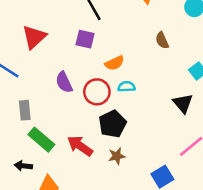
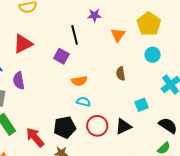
purple semicircle: (64, 82) -> (19, 81), moved
red circle: (97, 92) -> (97, 126), moved
black triangle: (183, 103) -> (123, 126), turned 30

